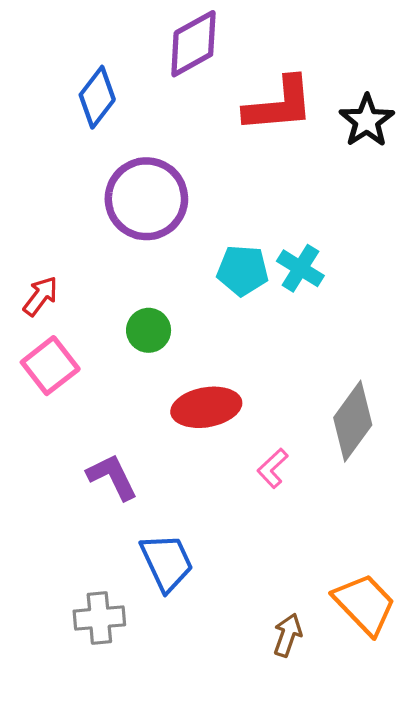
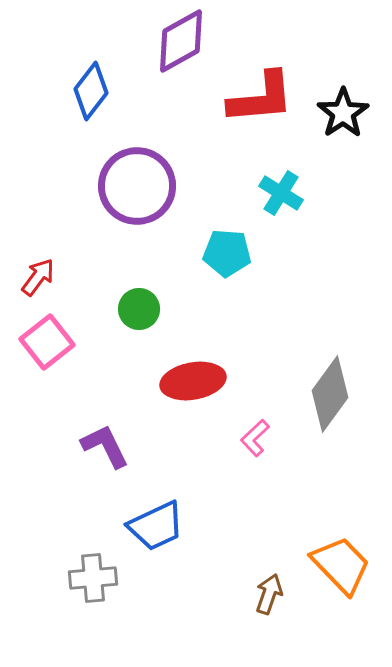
cyan cross: (300, 268) -> (281, 193), moved
blue trapezoid: (167, 562) -> (156, 526), turned 90

